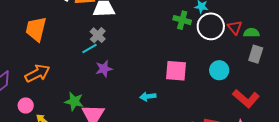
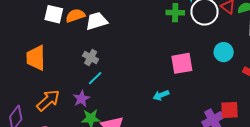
gray cross: (98, 35) -> (91, 58), moved
cyan line: (90, 49) -> (95, 78), moved
purple star: (104, 69) -> (81, 99), moved

